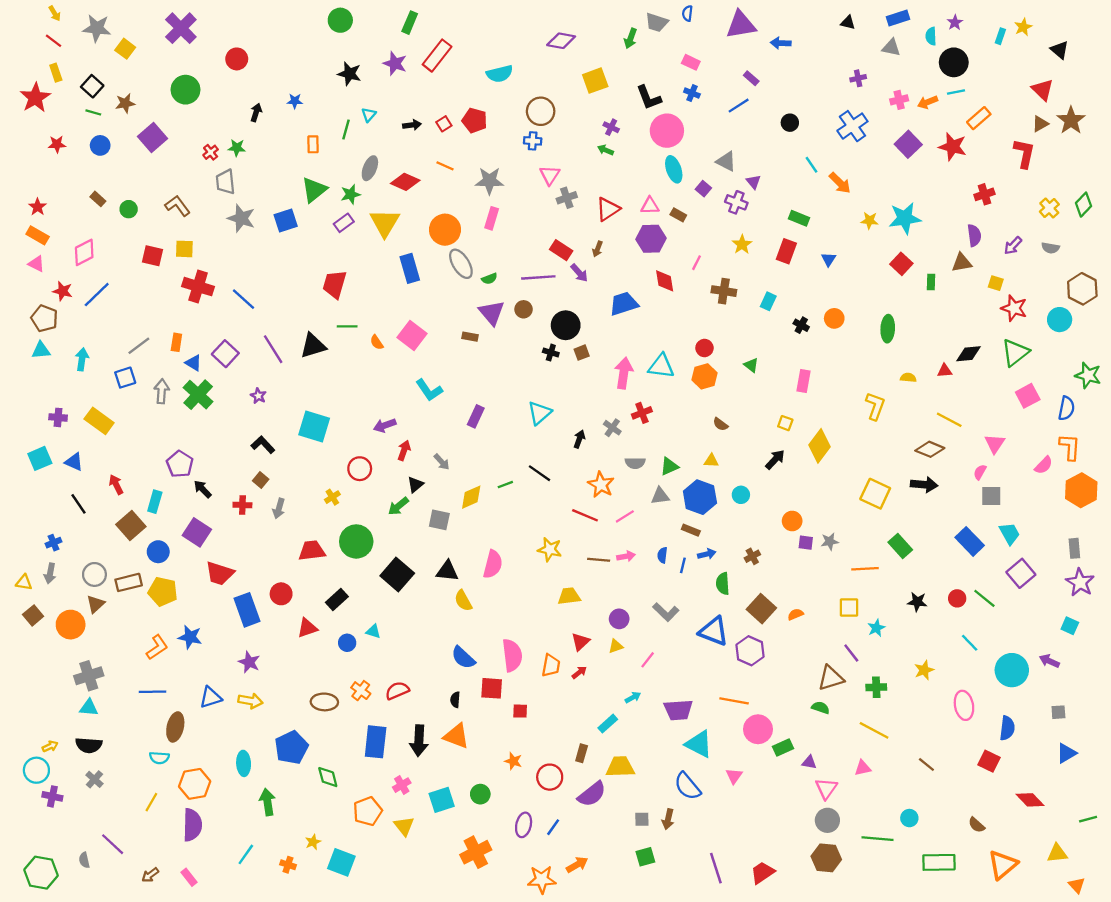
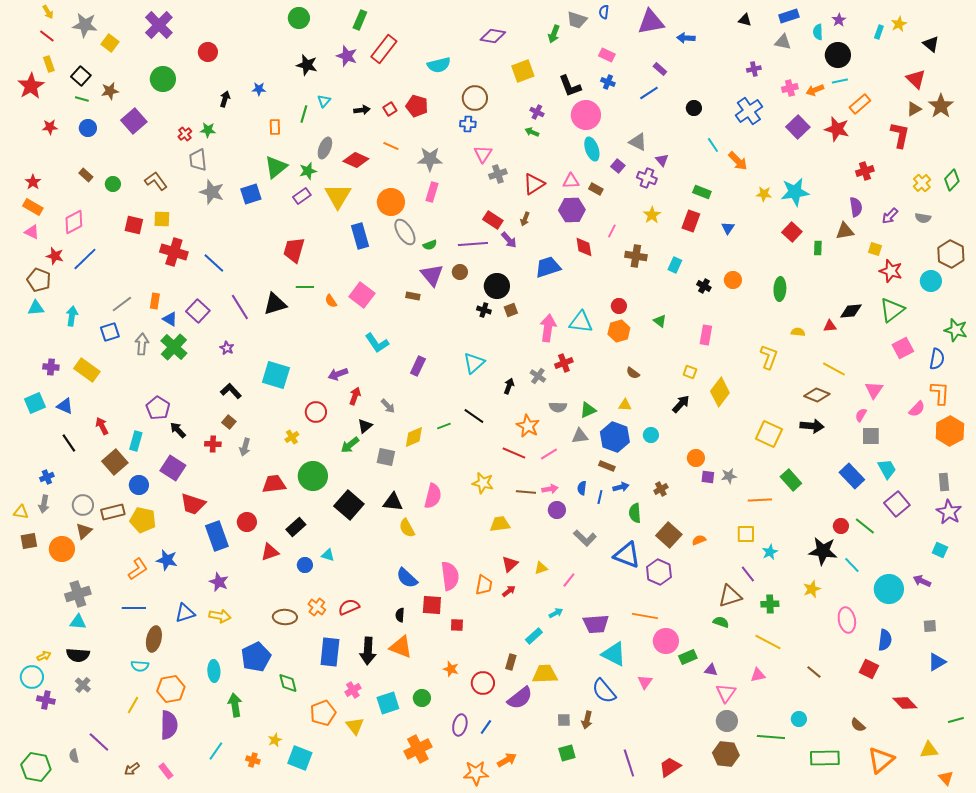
black star: (917, 602) -> (823, 551), moved, size x1.6
brown square: (33, 615) -> (29, 541), turned 30
purple circle: (619, 619) -> (557, 510), moved

